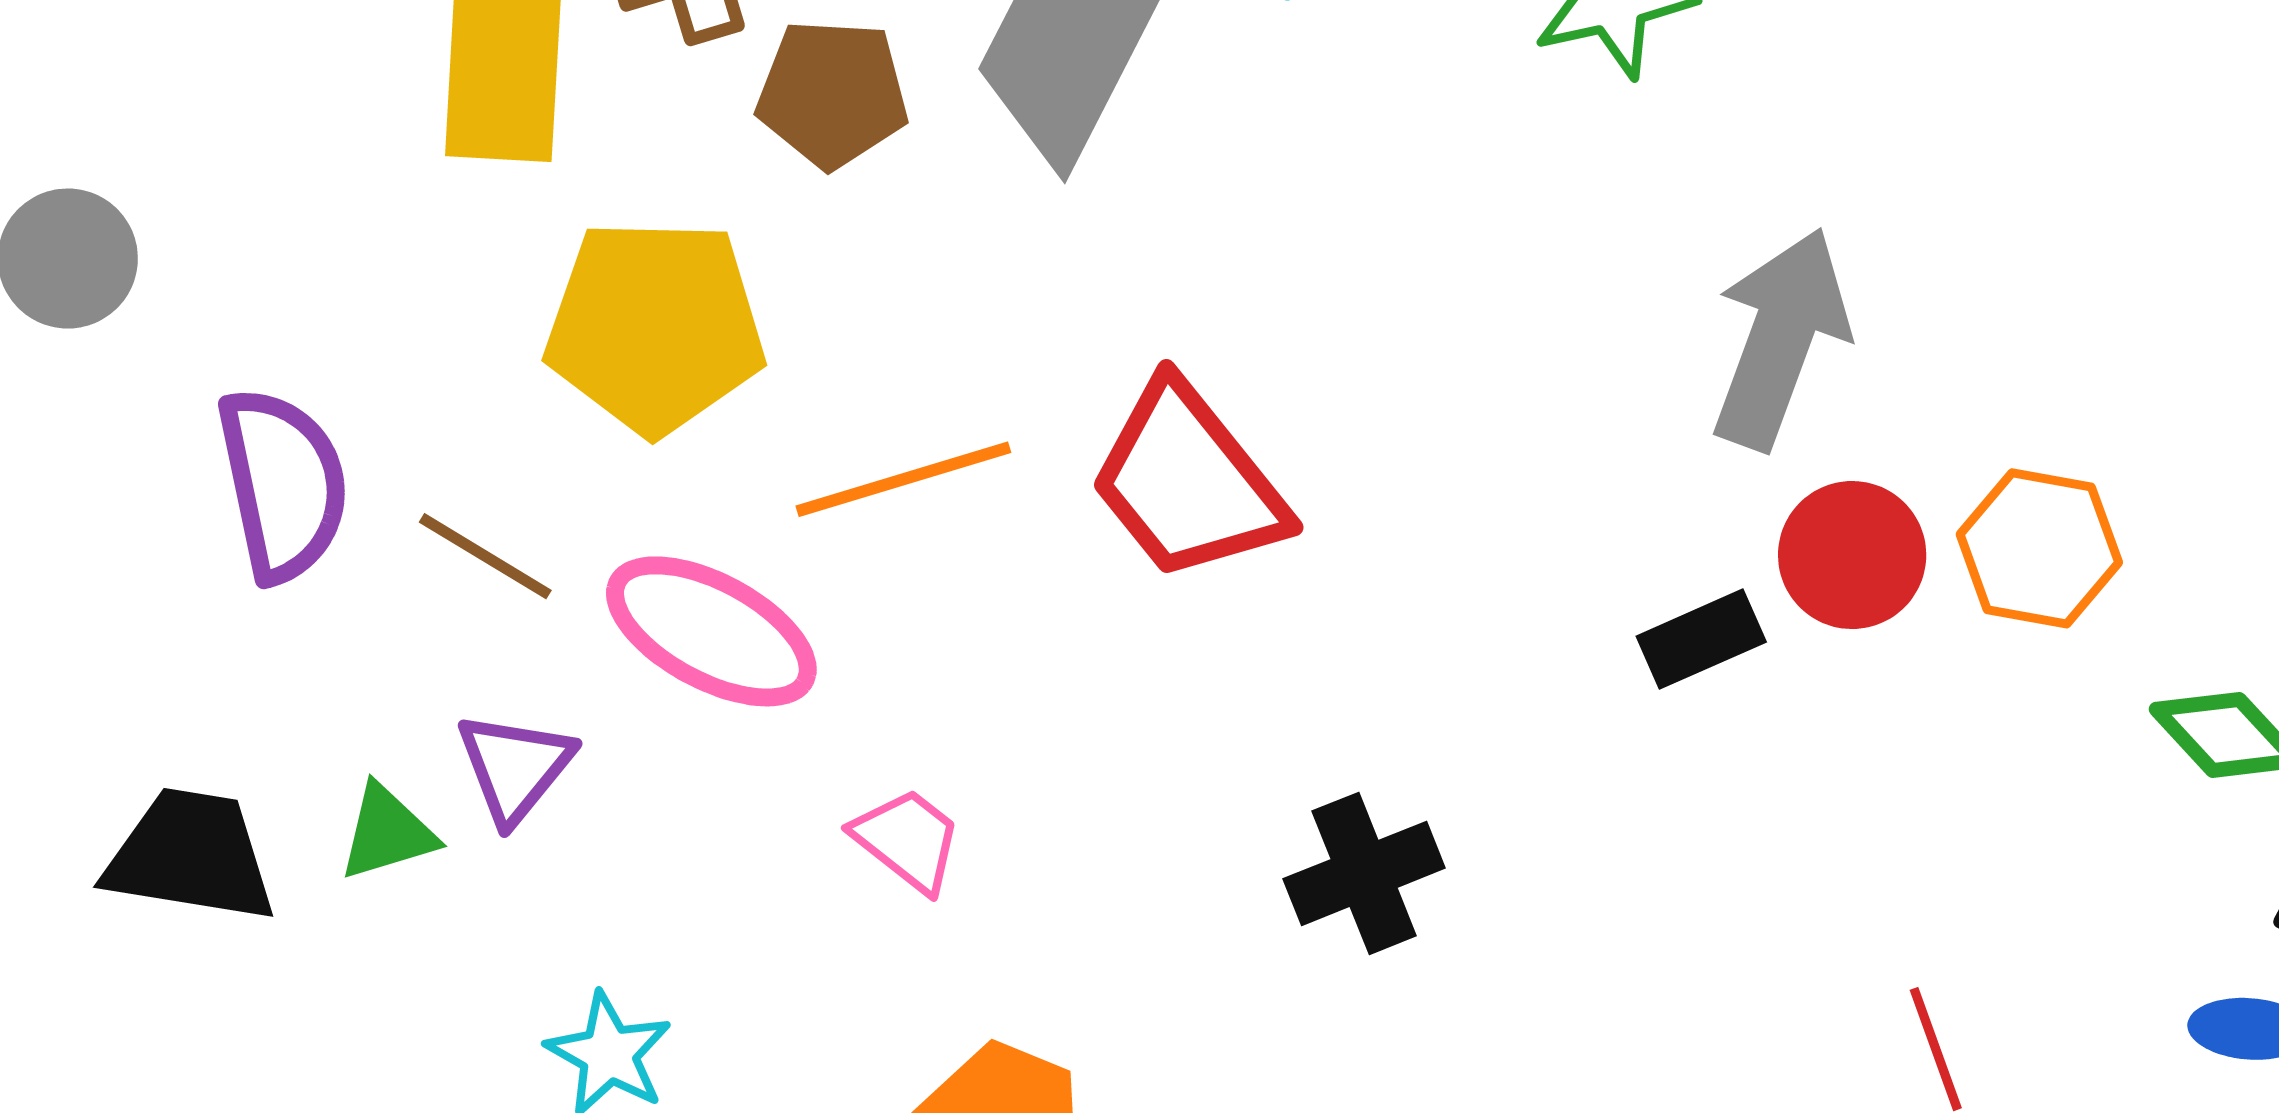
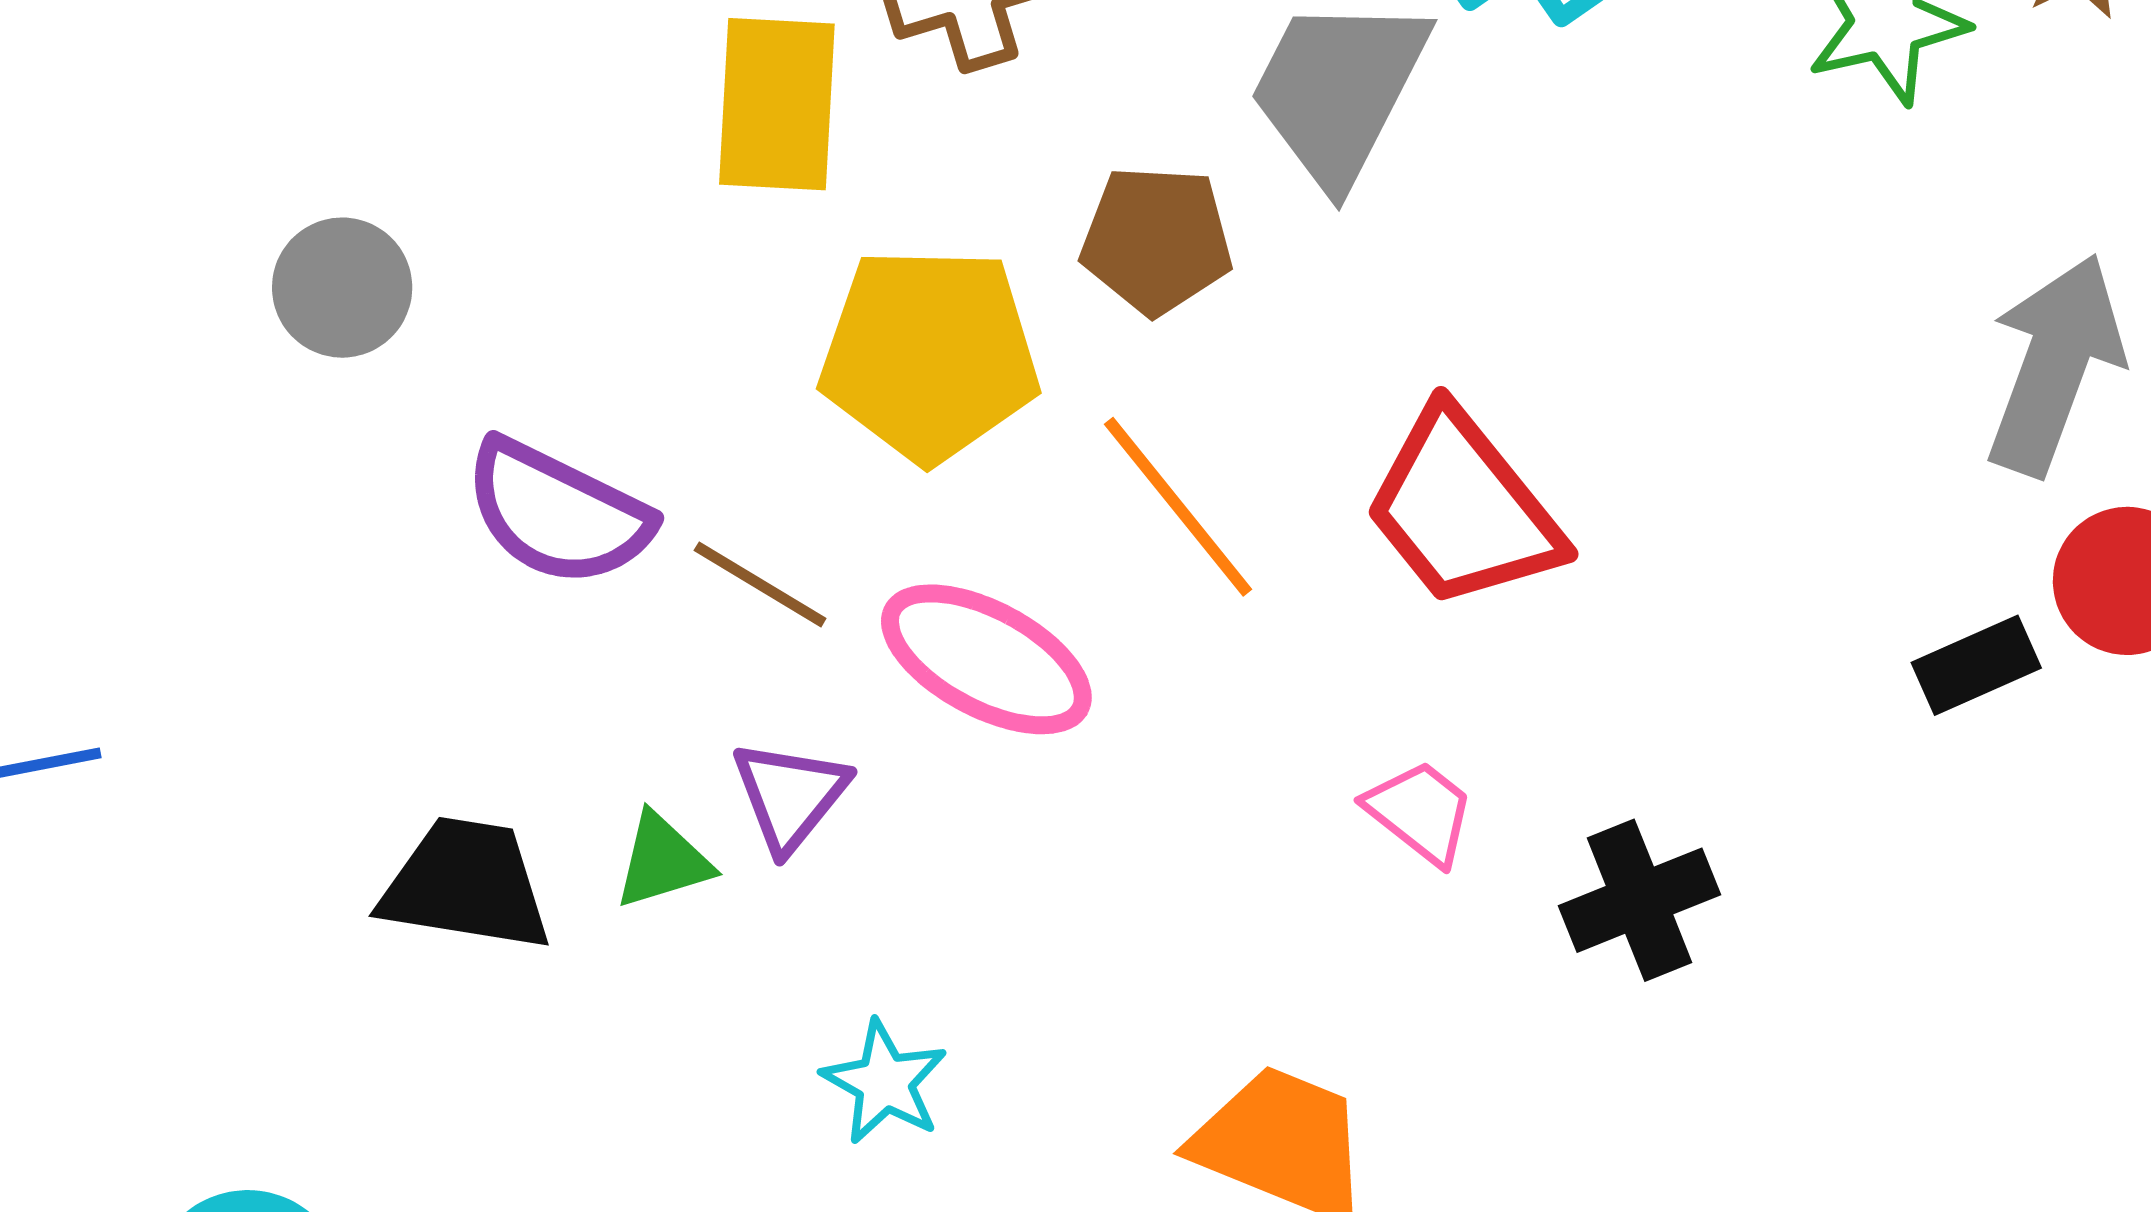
brown pentagon: (833, 94) -> (1157, 240), moved
orange line: (903, 479) -> (1178, 507), turned 68
purple semicircle: (283, 484) -> (558, 513), turned 128
pink trapezoid: (908, 840) -> (1420, 812), moved

